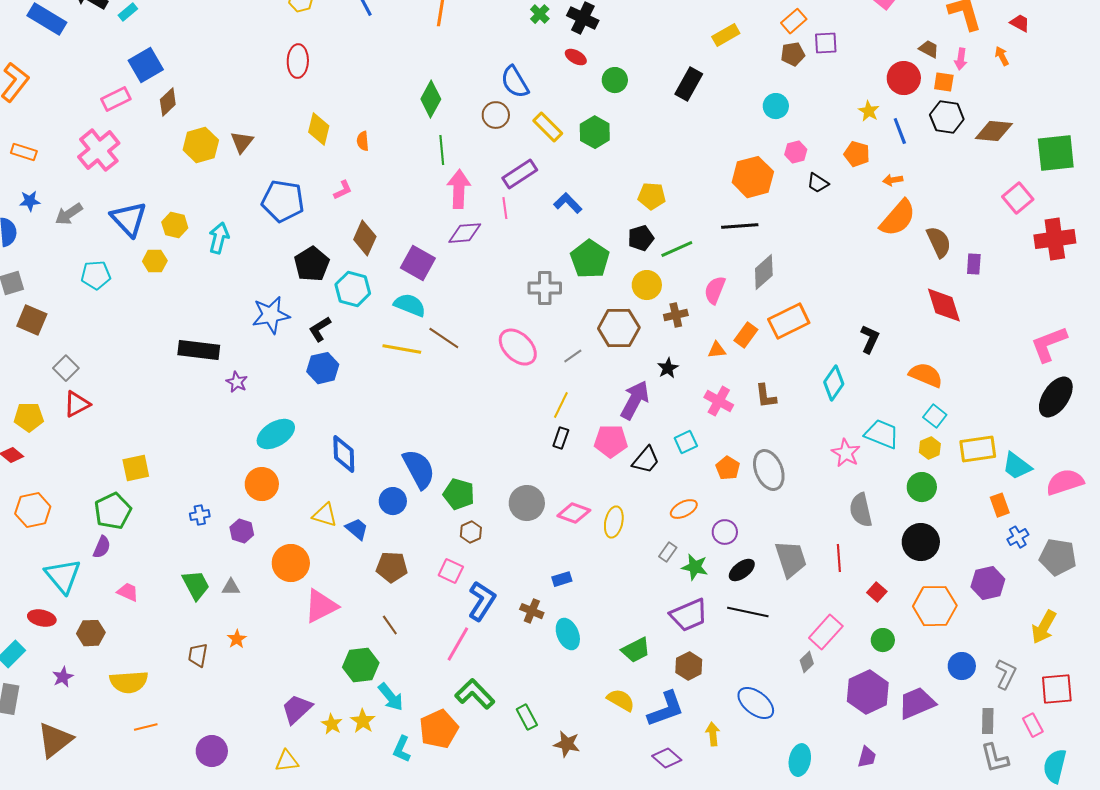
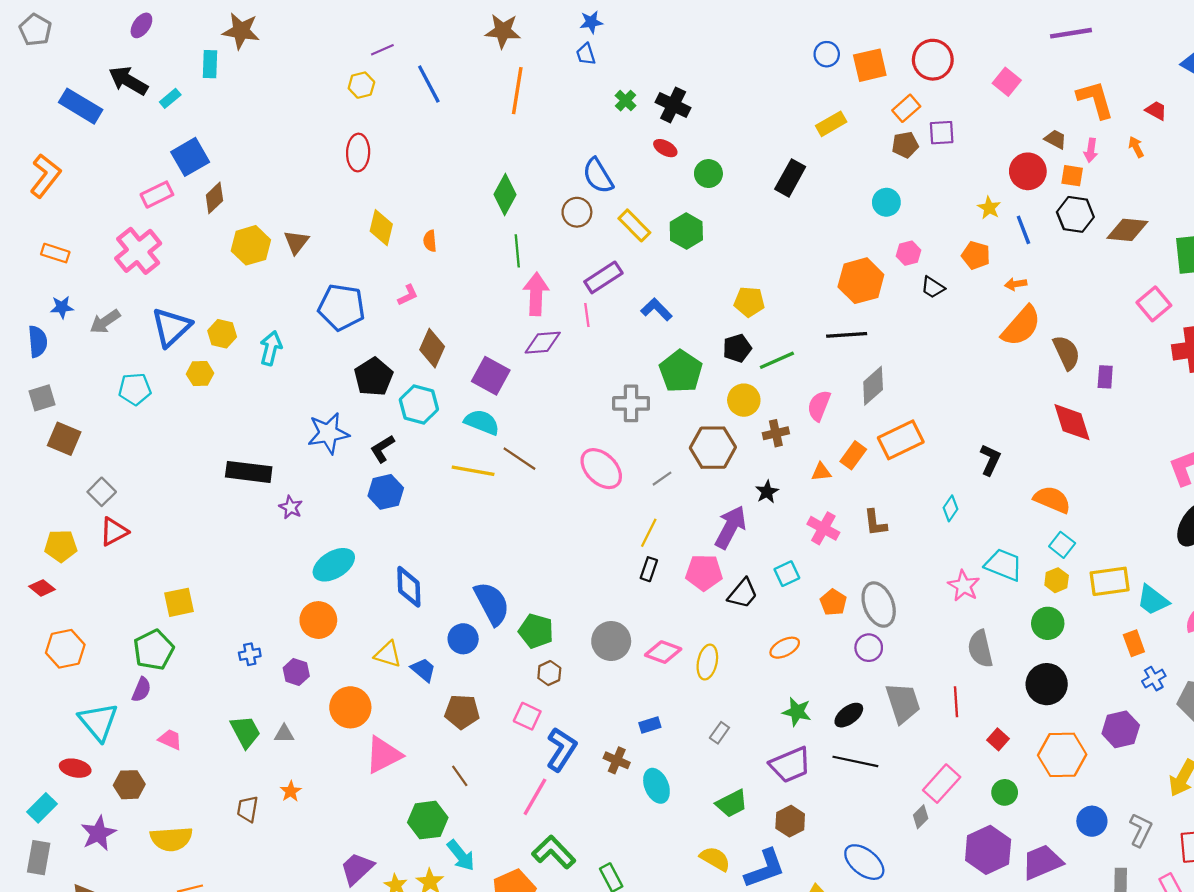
blue triangle: (129, 219) -> (171, 327), turned 30
cyan diamond: (834, 383) -> (950, 508), size x0.7
purple circle: (725, 532) -> (869, 648), moved
gray rectangle: (668, 552) -> (719, 733), moved
purple star: (63, 677) -> (98, 833), size x1.5

